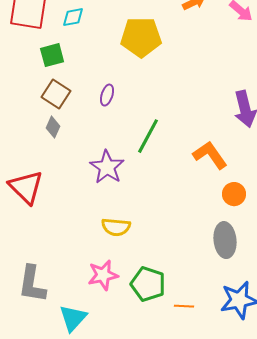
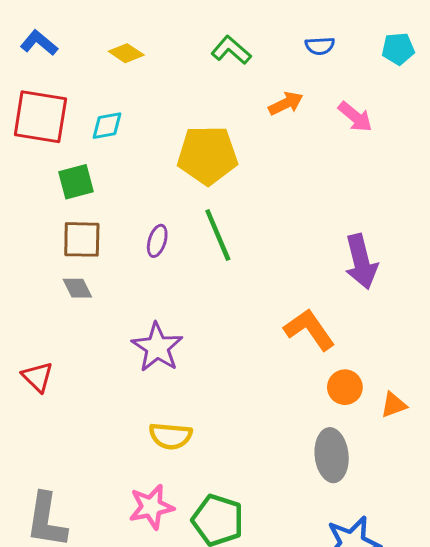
brown square: (56, 94) -> (82, 239), turned -32
gray diamond: (53, 127) -> (77, 288), turned -50
green line: (148, 136) -> (218, 235), moved, turned -51
red triangle: (26, 187) -> (38, 377), size x0.6

